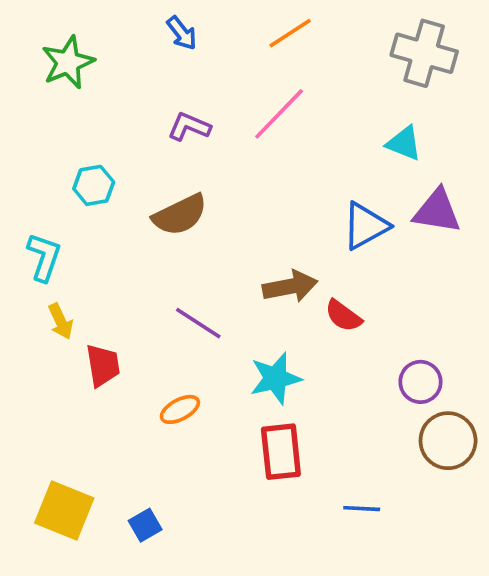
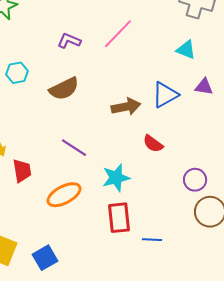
purple triangle: (437, 211) -> (204, 87), size x0.7
brown arrow: (290, 286) -> (126, 107), moved
orange ellipse: (180, 409) -> (64, 195), size x1.6
blue line: (362, 509) -> (152, 240), moved
blue square: (145, 525) -> (45, 258), size x1.4

